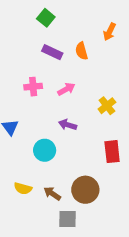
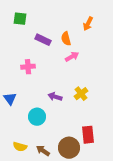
green square: (46, 18) -> (20, 19), moved, turned -32
pink arrow: (66, 89) -> (72, 57), moved
yellow cross: (107, 106) -> (81, 94), moved
red rectangle: (112, 152) -> (88, 135), moved

